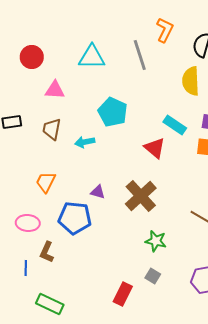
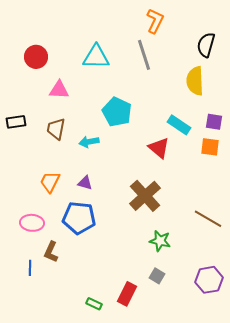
orange L-shape: (165, 30) -> (155, 21), moved
purple triangle: (98, 192) -> (85, 183), moved
green rectangle: (50, 304) -> (94, 304), moved, size x0.6

